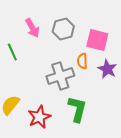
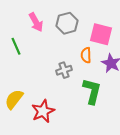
gray cross: (60, 76) -> (64, 70), size x0.6
green L-shape: (77, 109) -> (92, 91), moved

